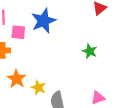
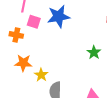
orange star: (17, 79) -> (23, 63), turned 30

